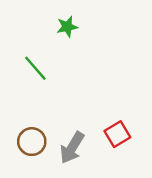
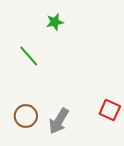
red square: (117, 134) -> (110, 110), moved, turned -35

